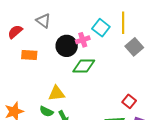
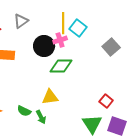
gray triangle: (43, 21) -> (21, 21), turned 49
yellow line: (123, 23) -> (63, 23), moved
yellow triangle: (57, 93) -> (50, 97), moved

